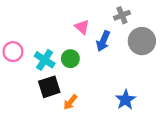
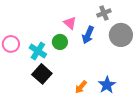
green circle: (70, 59) -> (60, 42), moved
black square: (49, 87) -> (42, 74), turned -30
orange arrow: (70, 102) -> (81, 87), moved

